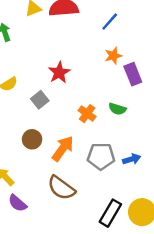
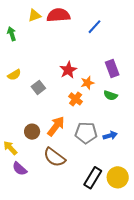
orange star: (113, 56) -> (87, 83), moved
red star: (59, 73) -> (68, 70), moved
green semicircle: (117, 109) -> (111, 95), moved
brown circle: (32, 139) -> (32, 132), moved

